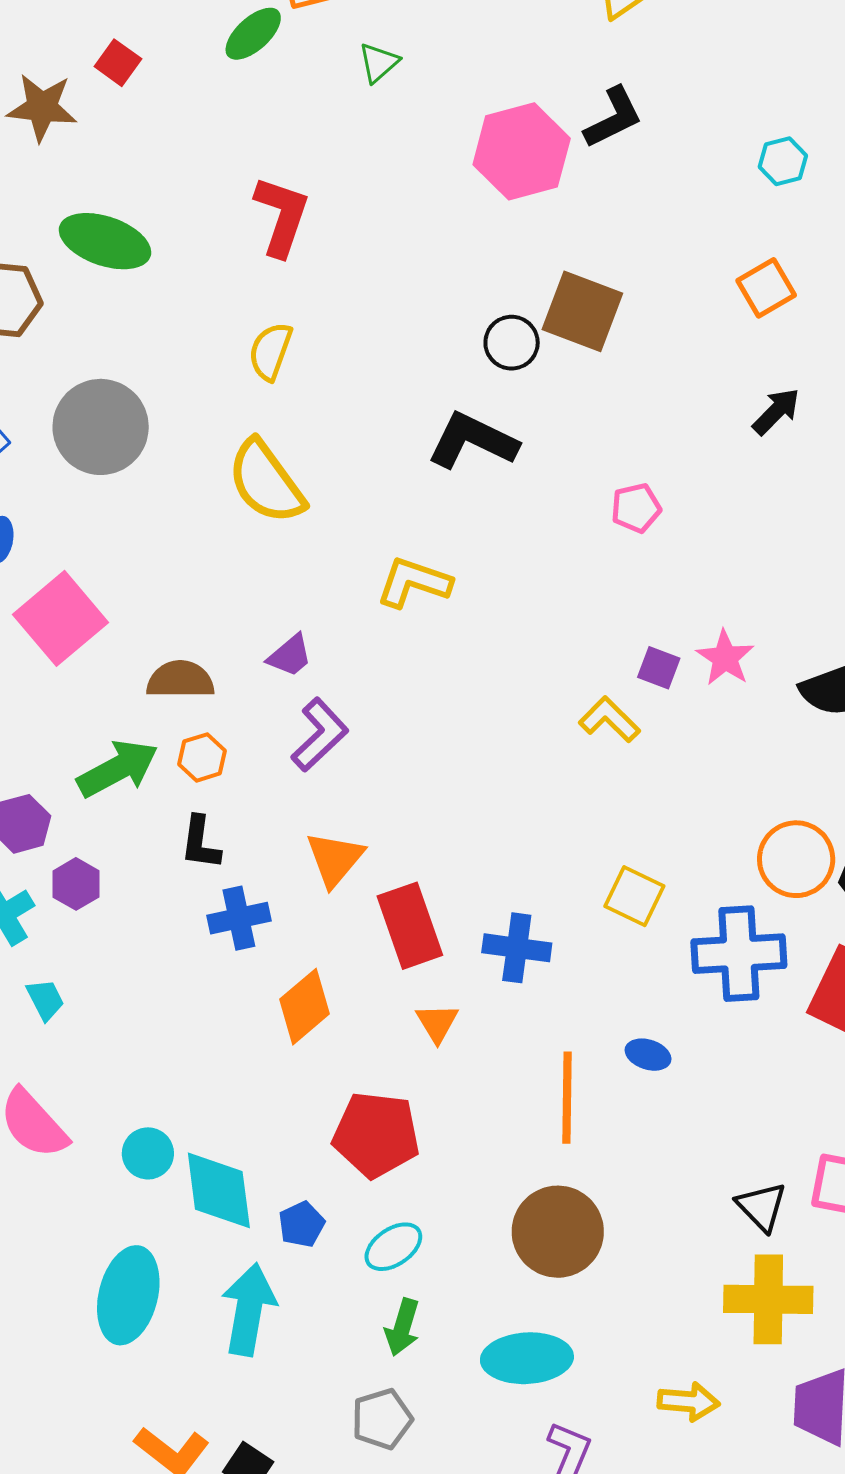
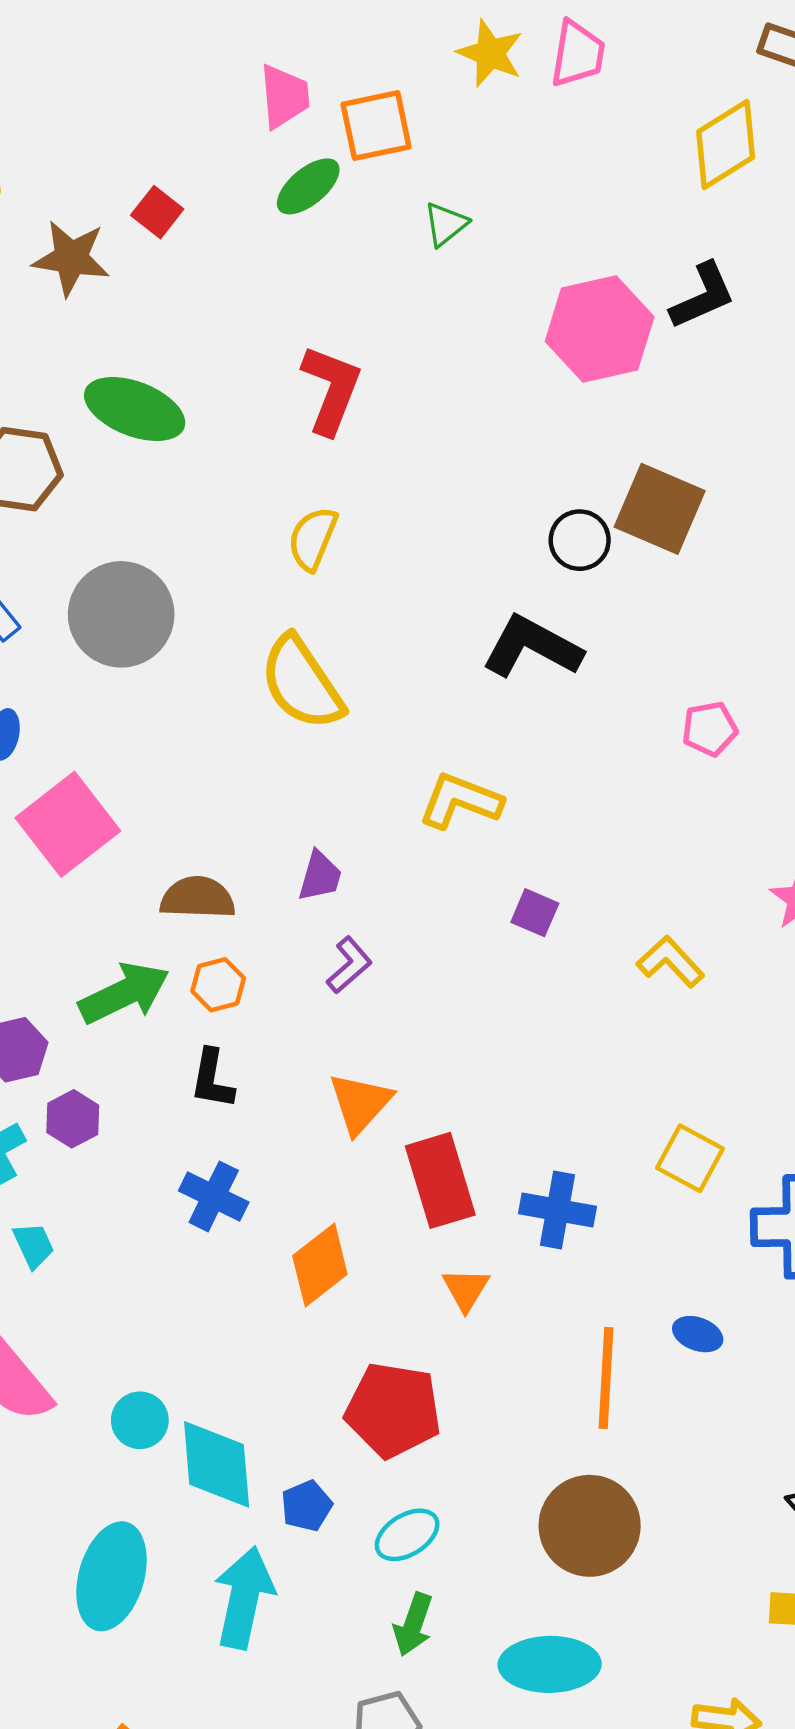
purple trapezoid: (290, 656) -> (320, 876), turned -36
purple square: (659, 668) -> (535, 913), moved
purple L-shape: (320, 735) -> (349, 965), size x0.7
blue cross: (239, 918) -> (214, 1196), moved, turned 36

